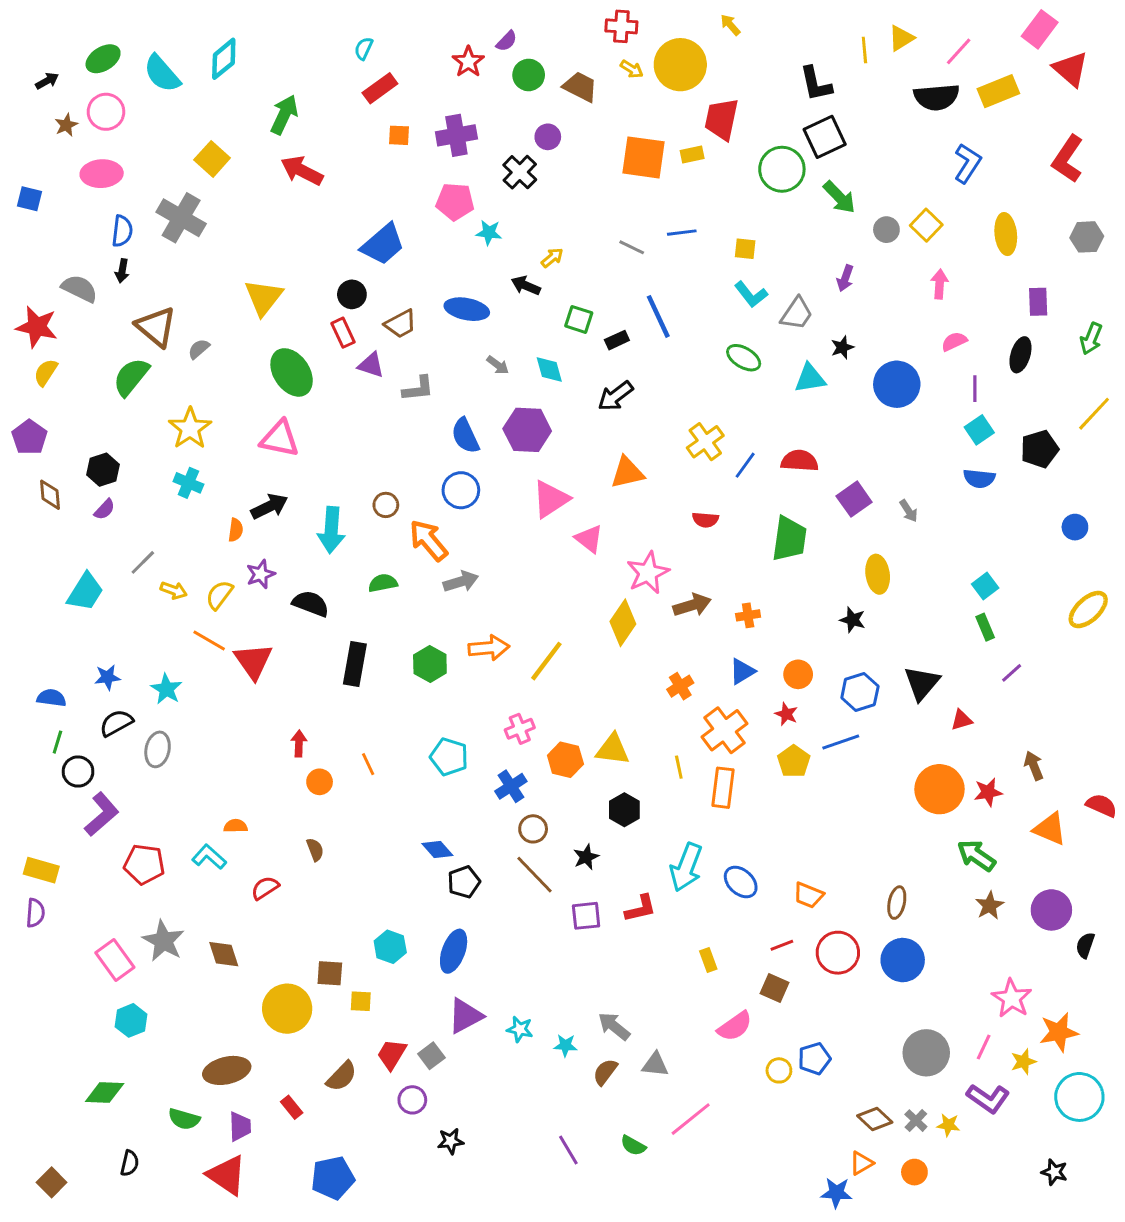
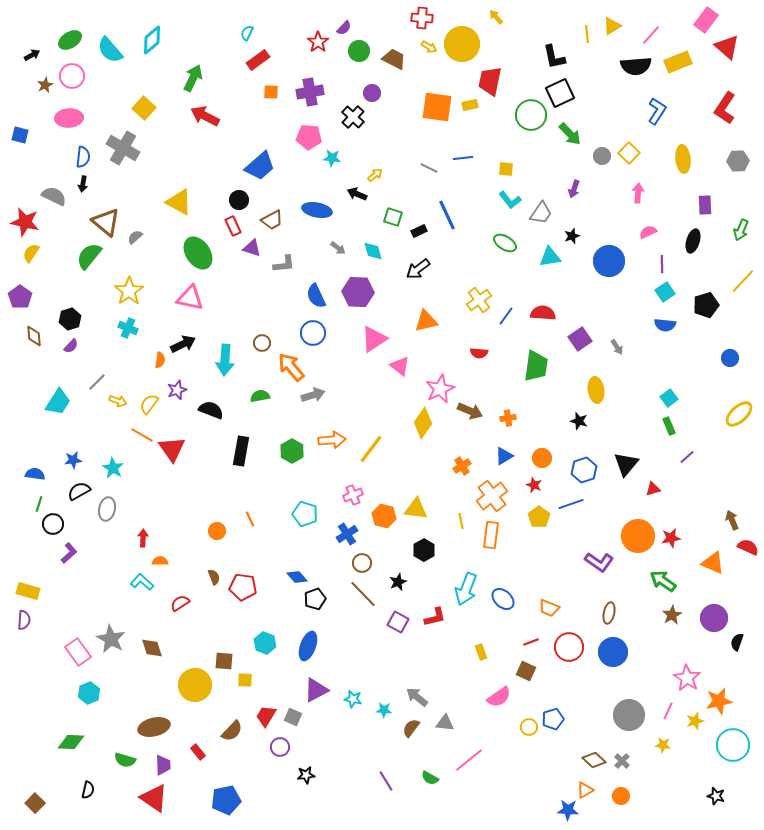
yellow triangle: (264, 297) -> (179, 202), turned -40
brown arrow: (692, 605) -> (470, 411), turned 40
red arrow: (299, 744) -> (143, 538), moved
brown arrow: (1034, 766) -> (732, 520), moved
purple L-shape: (102, 814) -> (69, 553), size x0.7
red pentagon: (144, 864) -> (243, 587), moved
purple square: (586, 916) -> (398, 622), turned 35
gray square: (431, 1056) -> (293, 717), turned -30
purple L-shape: (988, 1098) -> (599, 562), moved
yellow star: (948, 1125) -> (663, 745), moved

